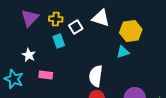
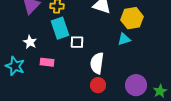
white square: (76, 27) -> (77, 42), moved, turned 32
cyan rectangle: (59, 41) -> (60, 28), size x1.5

